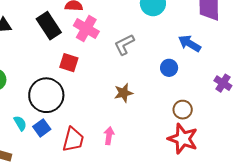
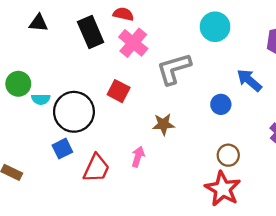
gray L-shape: (124, 45) -> (174, 69), size x1.4
red square: (69, 63) -> (119, 91), moved
cyan semicircle: (20, 123) -> (41, 99), moved, turned 112
pink arrow: (109, 136) -> (138, 157), moved

